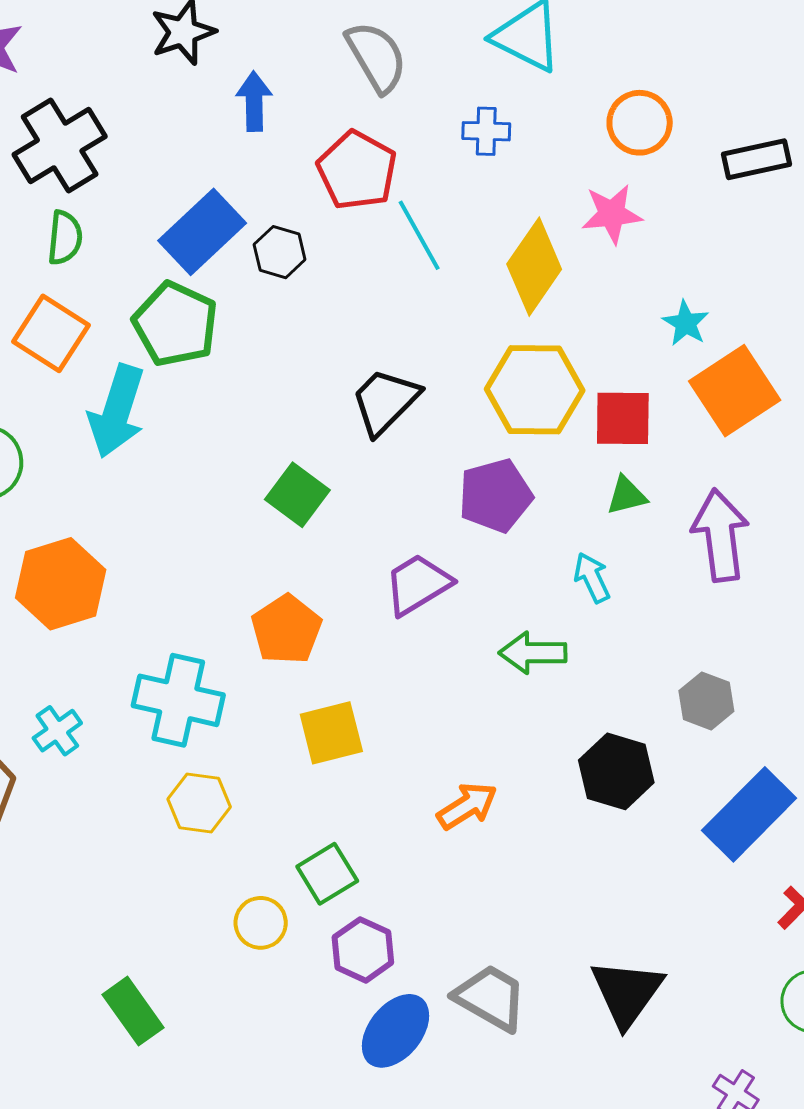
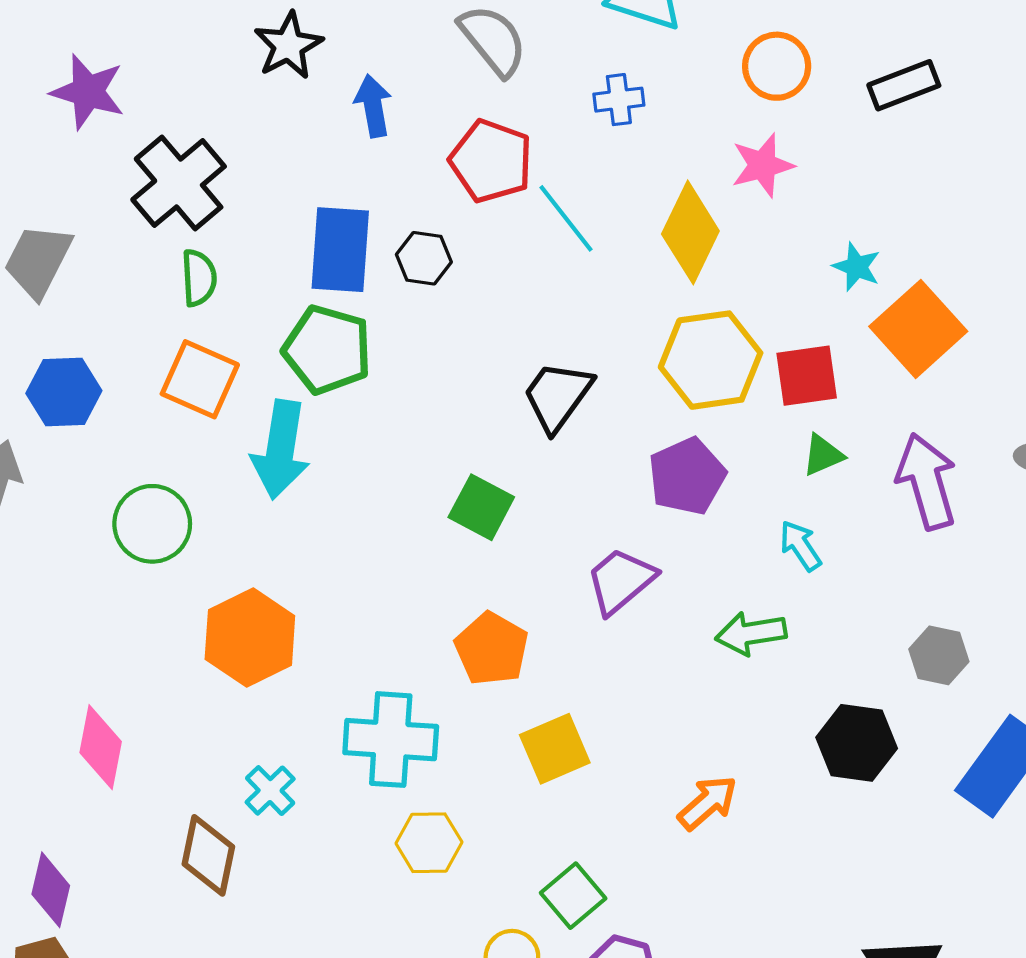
blue rectangle: (202, 232) -> (340, 250), turned -34

